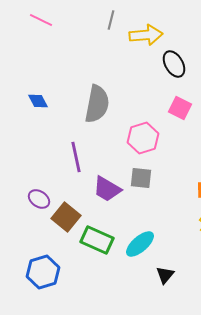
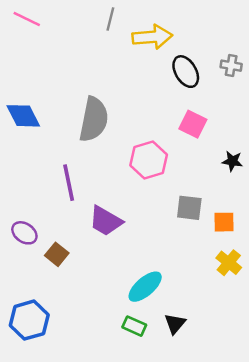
blue diamond: (38, 101) -> (23, 116), size x1.4
gray square: (141, 178) -> (189, 208), moved
brown square: (66, 217) -> (57, 254), size x0.7
green rectangle: (97, 240) -> (134, 326), moved, size x0.6

